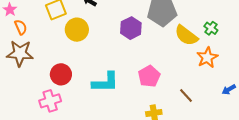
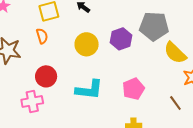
orange semicircle: (21, 27) -> (42, 36), moved
yellow circle: (77, 30) -> (87, 44), moved
brown line: (186, 96) -> (175, 103), moved

